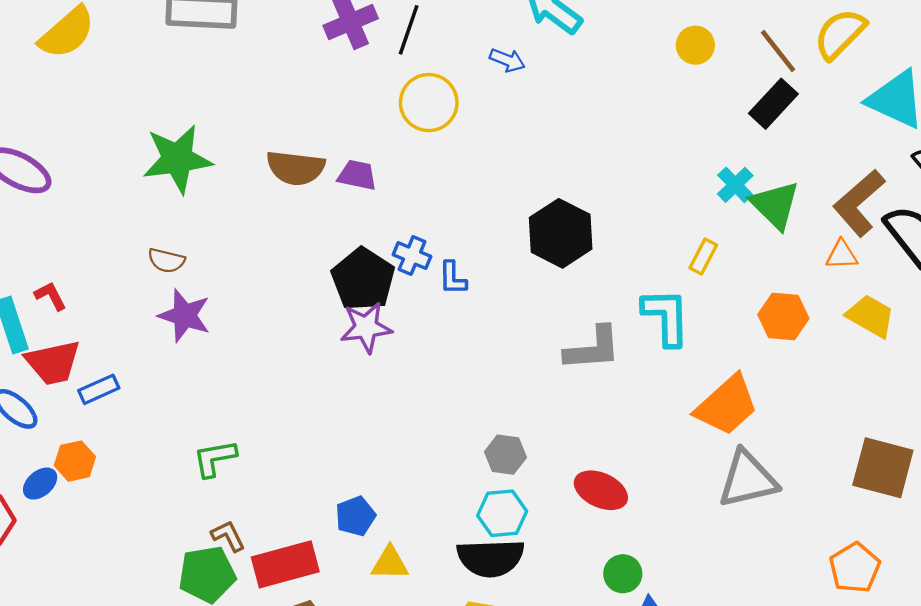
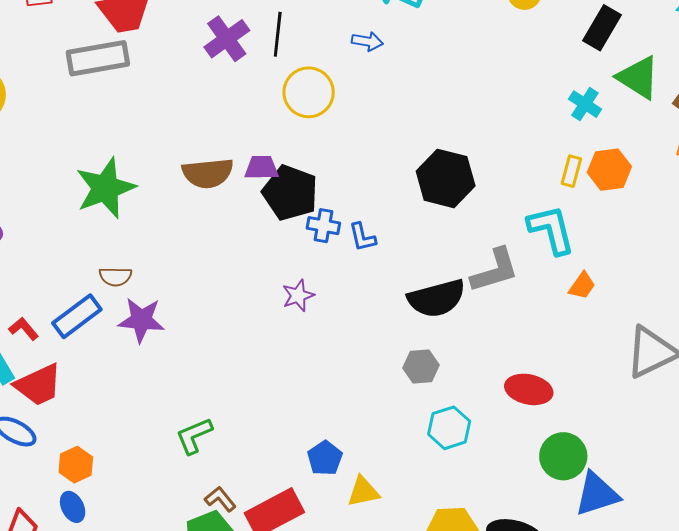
green triangle: (775, 205) -> (638, 77), moved
black pentagon: (363, 279) -> (290, 193), moved
orange hexagon: (783, 317) -> (609, 170), moved
purple star: (366, 327) -> (298, 295), size x0.7
blue rectangle: (99, 389) -> (77, 316), moved, size x1.4
orange trapezoid: (727, 405) -> (582, 286), moved, size x0.5
gray hexagon: (505, 455) -> (421, 366), moved
blue ellipse: (40, 484) -> (73, 507), moved, turned -64
black semicircle: (491, 558) -> (437, 298), moved
green circle: (623, 574) -> (563, 456), size x1.4

